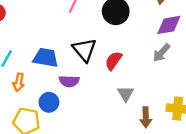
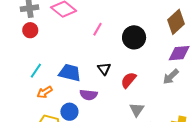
black triangle: (84, 50) -> (104, 69), size x0.6
orange arrow: (19, 82) -> (45, 92), turned 42

